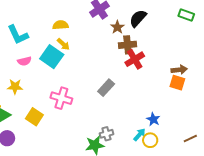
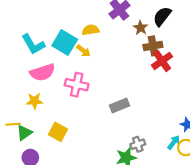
yellow semicircle: (60, 25) -> (91, 30), moved
cyan square: (52, 57) -> (65, 42), moved
pink semicircle: (24, 61) -> (43, 72), size x1.6
gray rectangle: (106, 88) -> (119, 105), moved, turned 30
pink cross: (61, 98) -> (77, 85), moved

